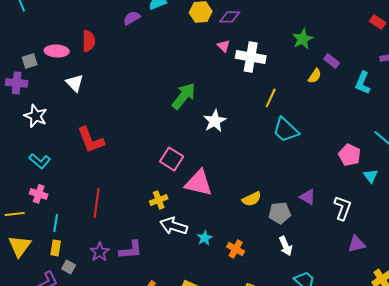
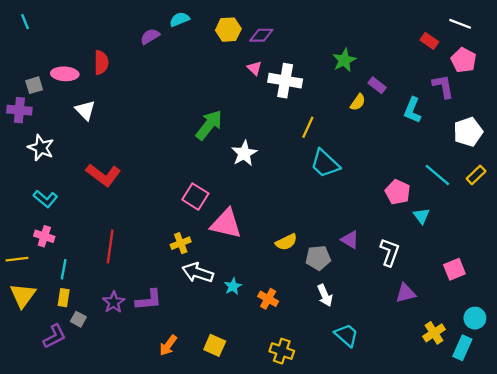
red L-shape: (91, 140) -> (103, 175), turned -32

